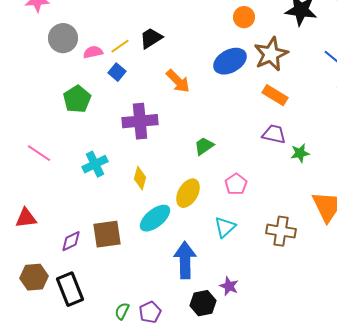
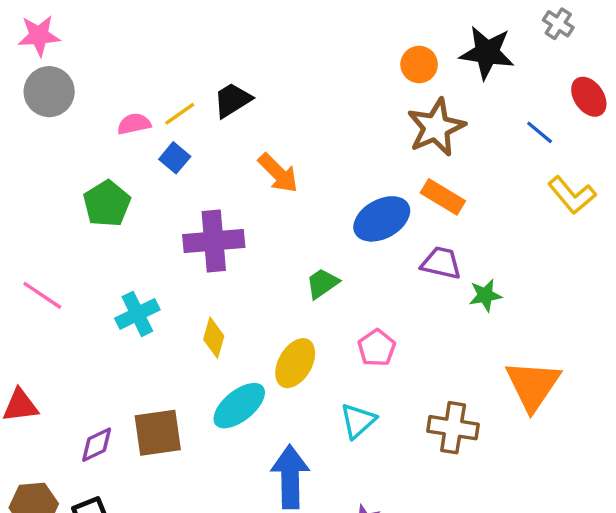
orange circle: (244, 17) -> (419, 64), moved
gray circle: (63, 38) -> (49, 92), moved
blue ellipse: (230, 61) -> (382, 219), moved

